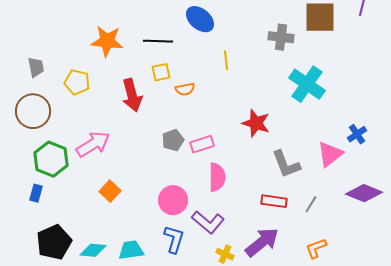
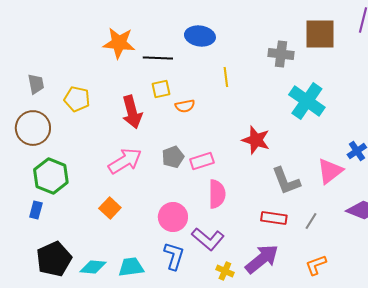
blue ellipse: (200, 19) -> (200, 36), turned -32
orange star: (107, 41) -> (119, 43), moved
pink arrow: (93, 144) -> (125, 161), moved

